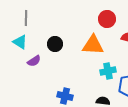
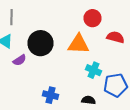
black circle: (55, 44) -> (40, 43), size x1.6
cyan cross: (108, 71) -> (94, 70), turned 35

